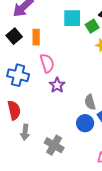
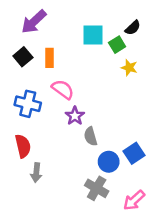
pink semicircle: (47, 63) -> (63, 89), turned -36
gray semicircle: (90, 102) -> (91, 136), moved
gray cross: (54, 145) -> (97, 188), moved

